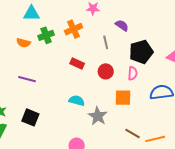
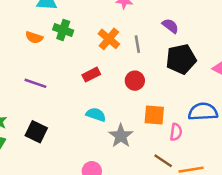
purple semicircle: (122, 25) -> (170, 26), moved
orange cross: (74, 29) -> (109, 39), moved, turned -30
green cross: (46, 35) -> (63, 30), turned 35
red rectangle: (77, 63) -> (91, 75), moved, turned -56
pink semicircle: (133, 73) -> (176, 132), moved

